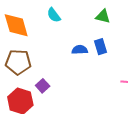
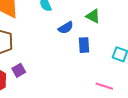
blue semicircle: (80, 50) -> (66, 28), moved, turned 140

